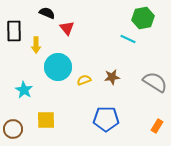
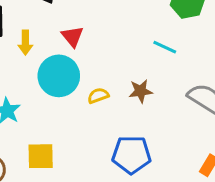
red triangle: (67, 28) -> (72, 36), moved
cyan line: (128, 39) -> (165, 47), moved

